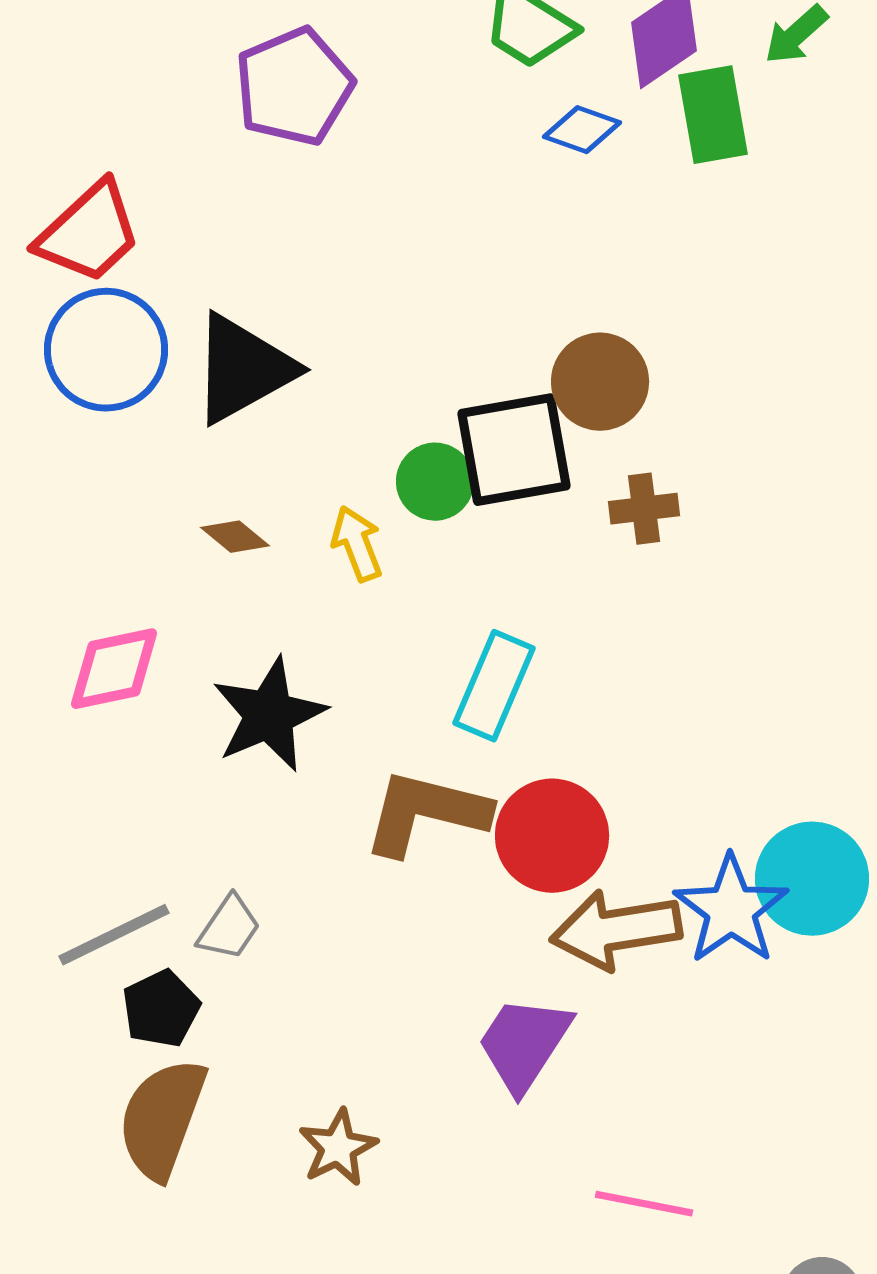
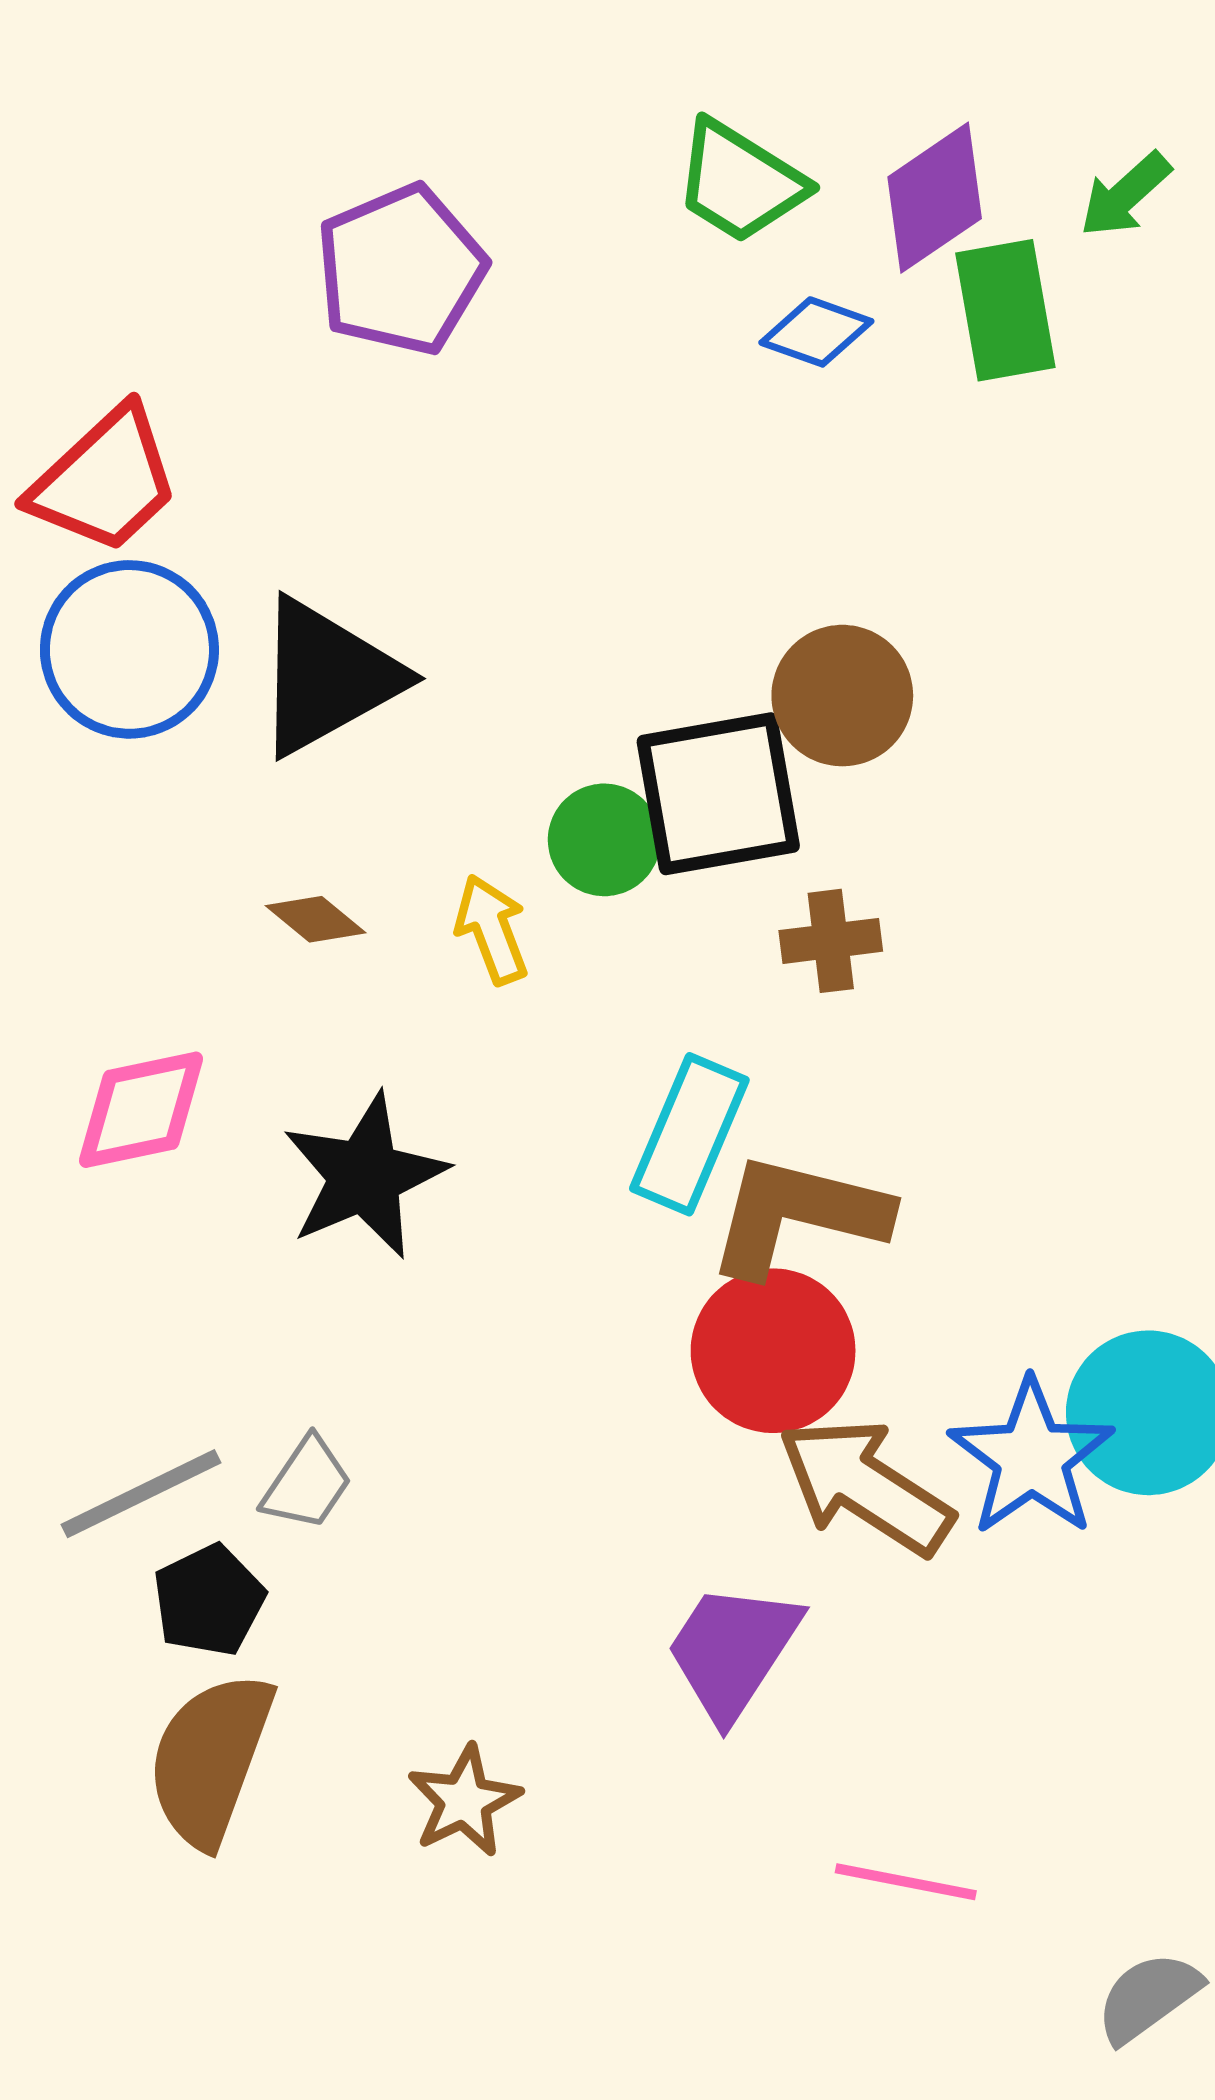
brown cross: (644, 509) -> (831, 941), moved
brown L-shape: (426, 813) -> (798, 1215), moved
brown arrow: (616, 930) -> (865, 1486), turned 42

